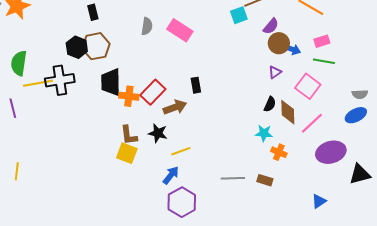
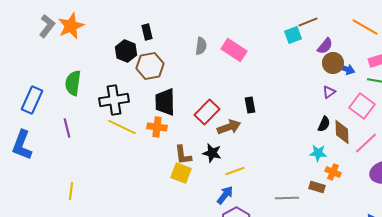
black hexagon: (77, 47) -> (126, 51), moved
yellow line: (38, 83) -> (122, 127), moved, turned 36
orange cross: (129, 96) -> (157, 127), moved
brown rectangle: (265, 180) -> (317, 187), moved

